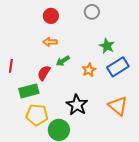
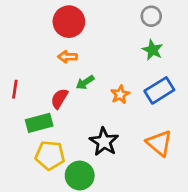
gray circle: (92, 12) -> (151, 16), moved
red circle: (51, 16) -> (69, 22), size x1.5
green star: (107, 46) -> (153, 50), moved

